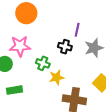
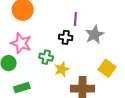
pink star: (20, 46) -> (21, 43), turned 30

